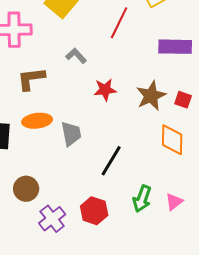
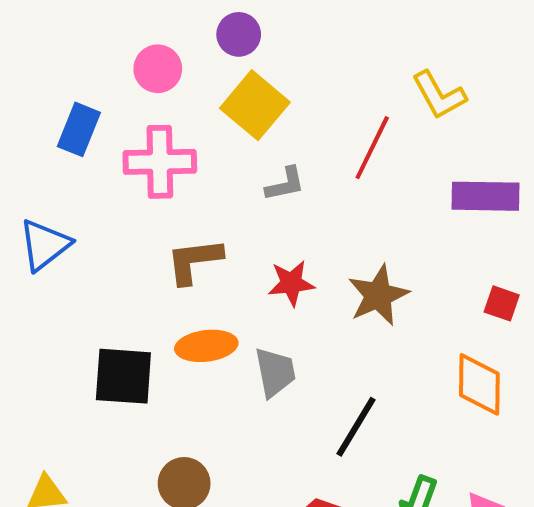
gray L-shape: (76, 56) -> (285, 184), moved, turned 120
red star: (105, 90) -> (291, 283), moved
brown star: (151, 96) -> (378, 295), moved

